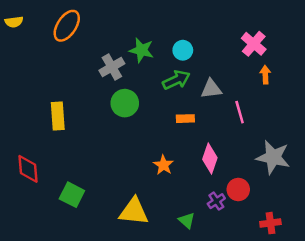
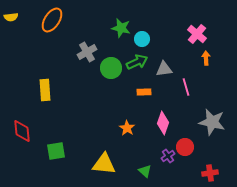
green star: (142, 50) -> (121, 28), moved
green circle: (125, 103) -> (111, 68), moved
green square: (72, 195) -> (56, 151), turned -36

